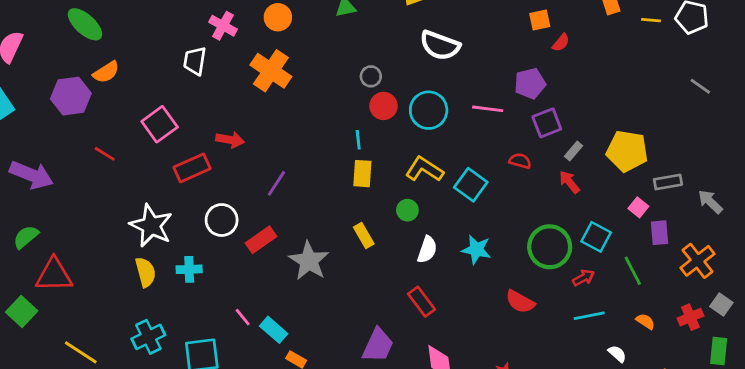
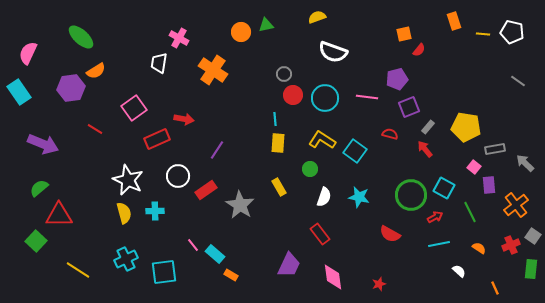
orange circle: (278, 17) -> (241, 32), moved

